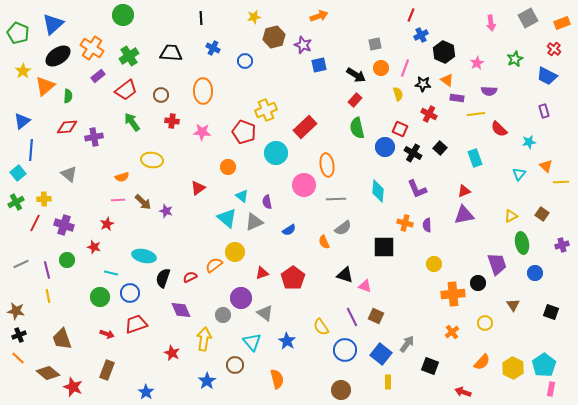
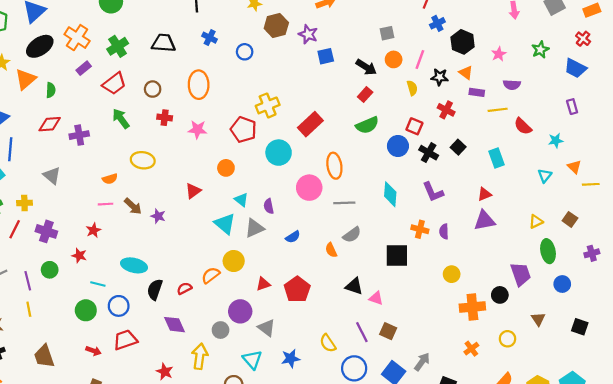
green semicircle: (357, 128) -> (367, 125), turned -100
blue star: (287, 341) -> (291, 358), turned 30

